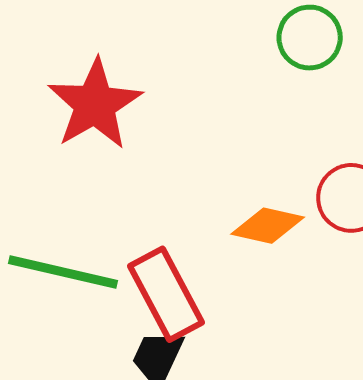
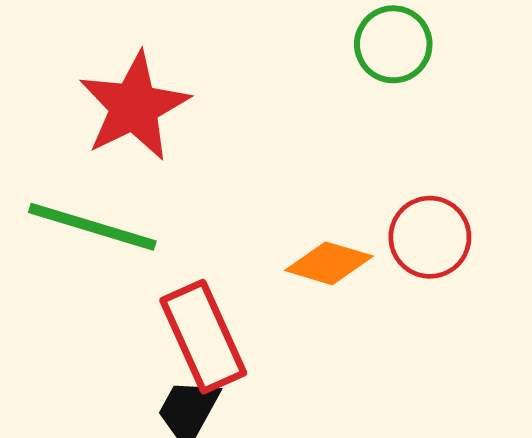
green line: (63, 272) -> (92, 227), moved

